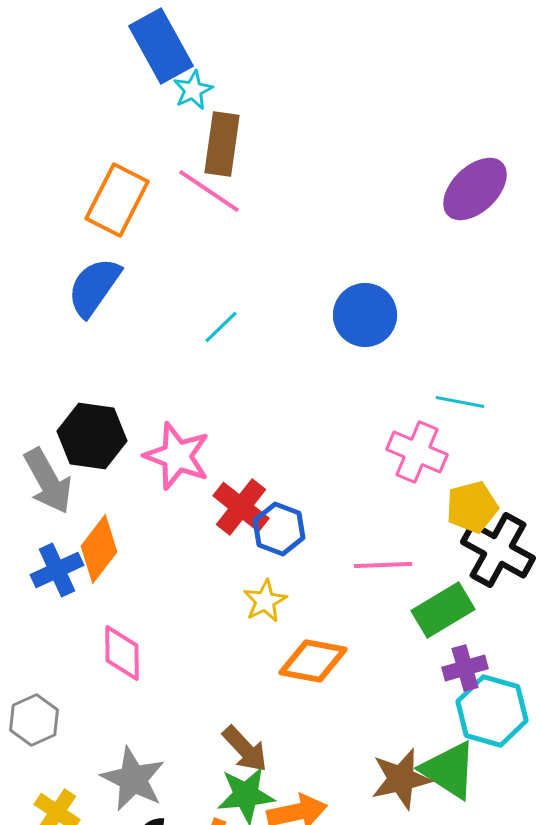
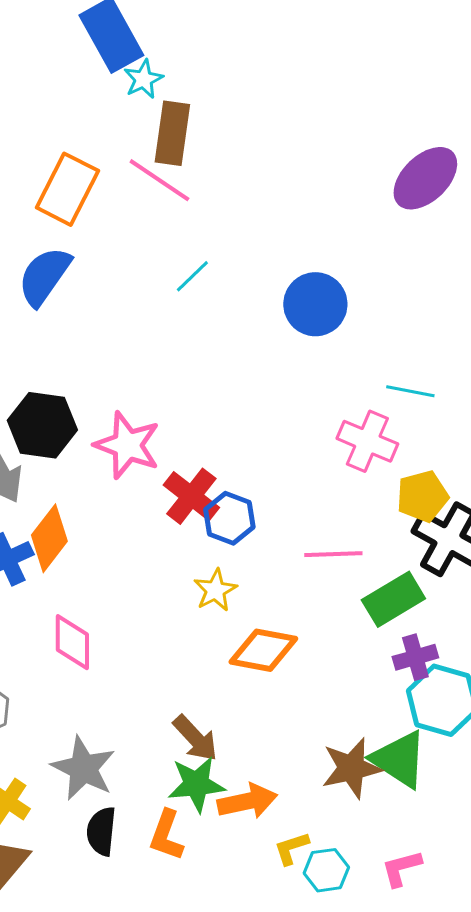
cyan line: (221, 327) -> (192, 276), moved

